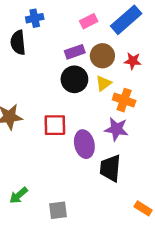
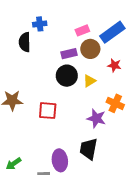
brown circle: (102, 56) -> (90, 49), moved
orange cross: (124, 100) -> (115, 103), moved
purple ellipse: (84, 144) -> (60, 160), moved

